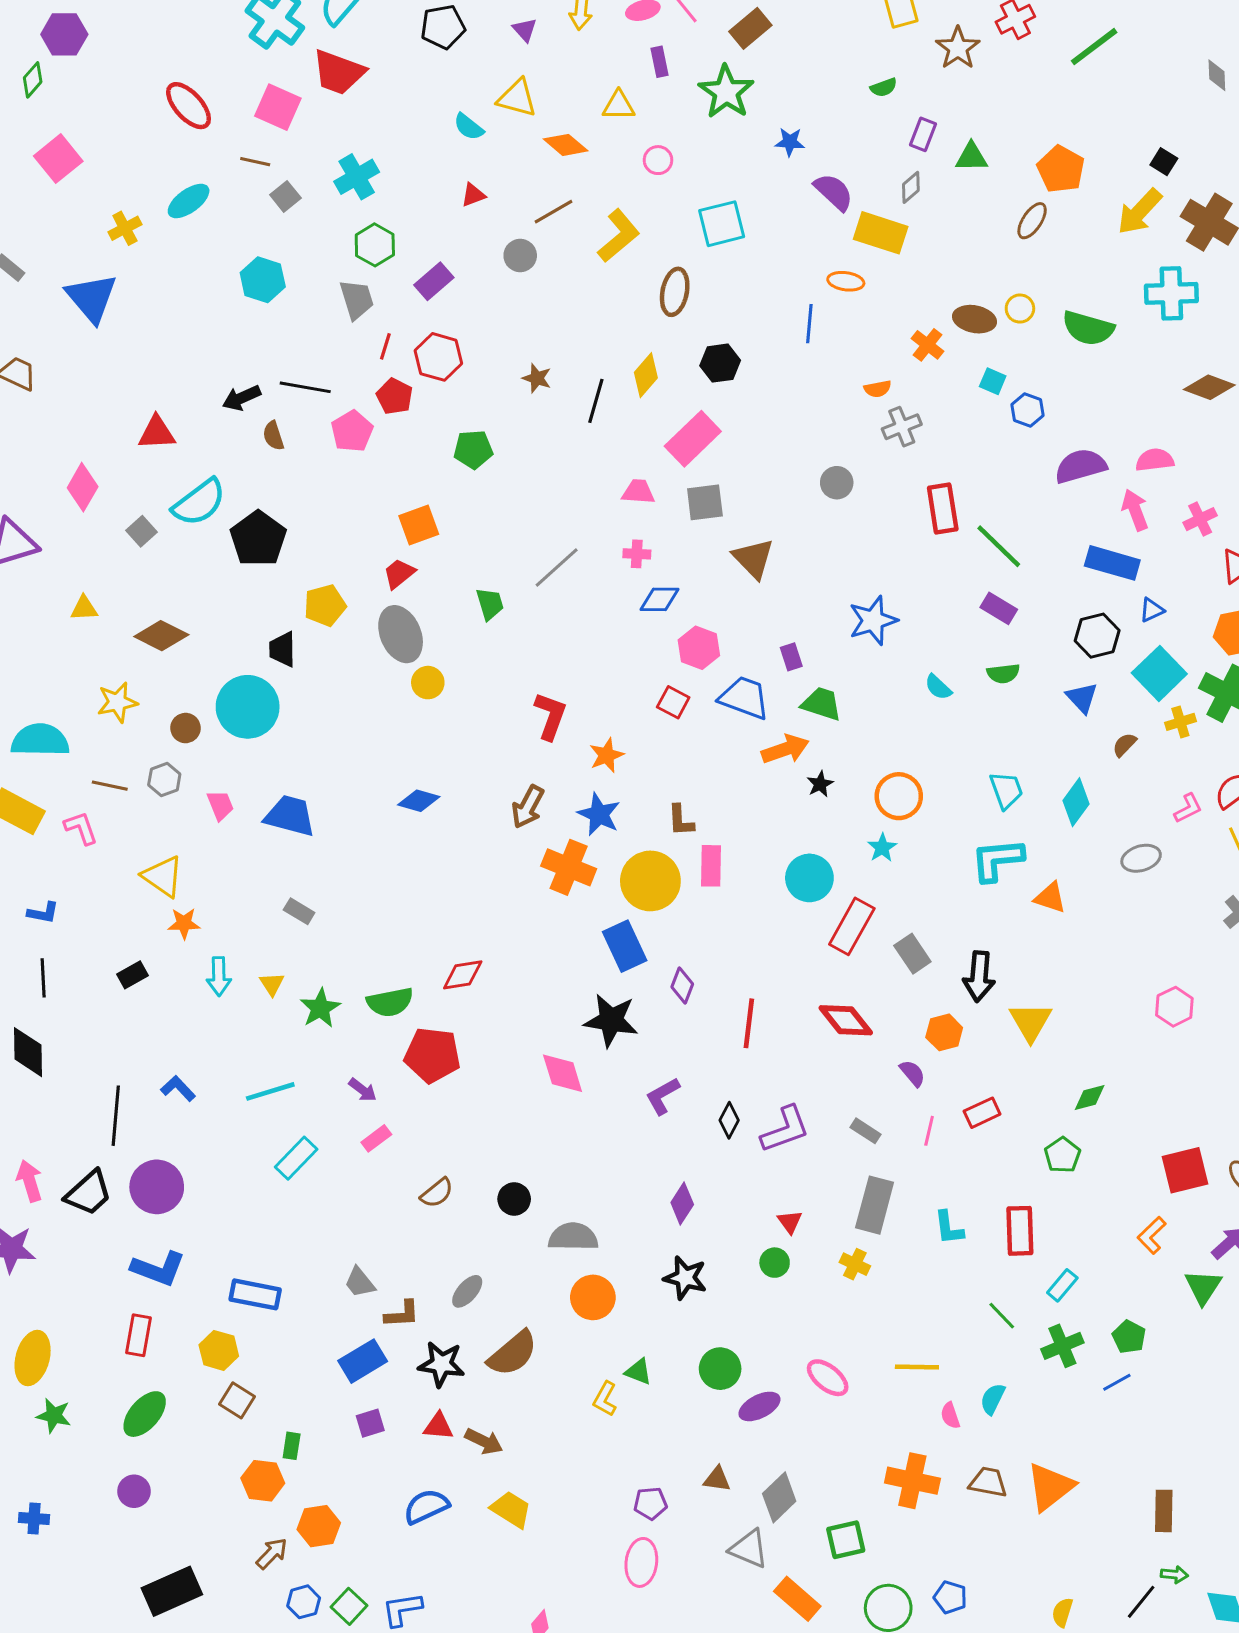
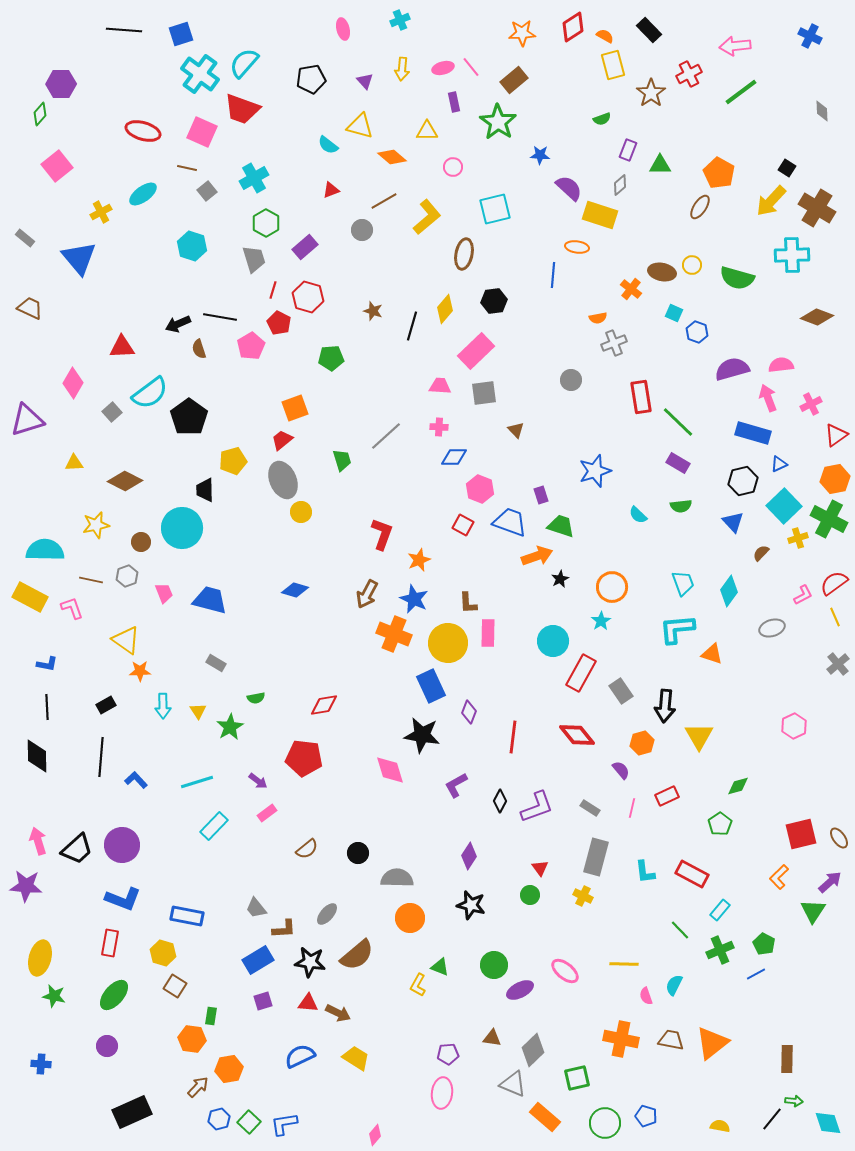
red ellipse: (189, 106) -> (143, 131), turned -32
brown triangle: (753, 558) -> (516, 430), size x0.6
green semicircle: (390, 1002) -> (256, 698), moved, size x0.6
black line: (116, 1116) -> (101, 757), moved
red rectangle: (1020, 1231) -> (692, 874), turned -60
yellow semicircle: (1062, 1612) -> (720, 1126), turned 84

